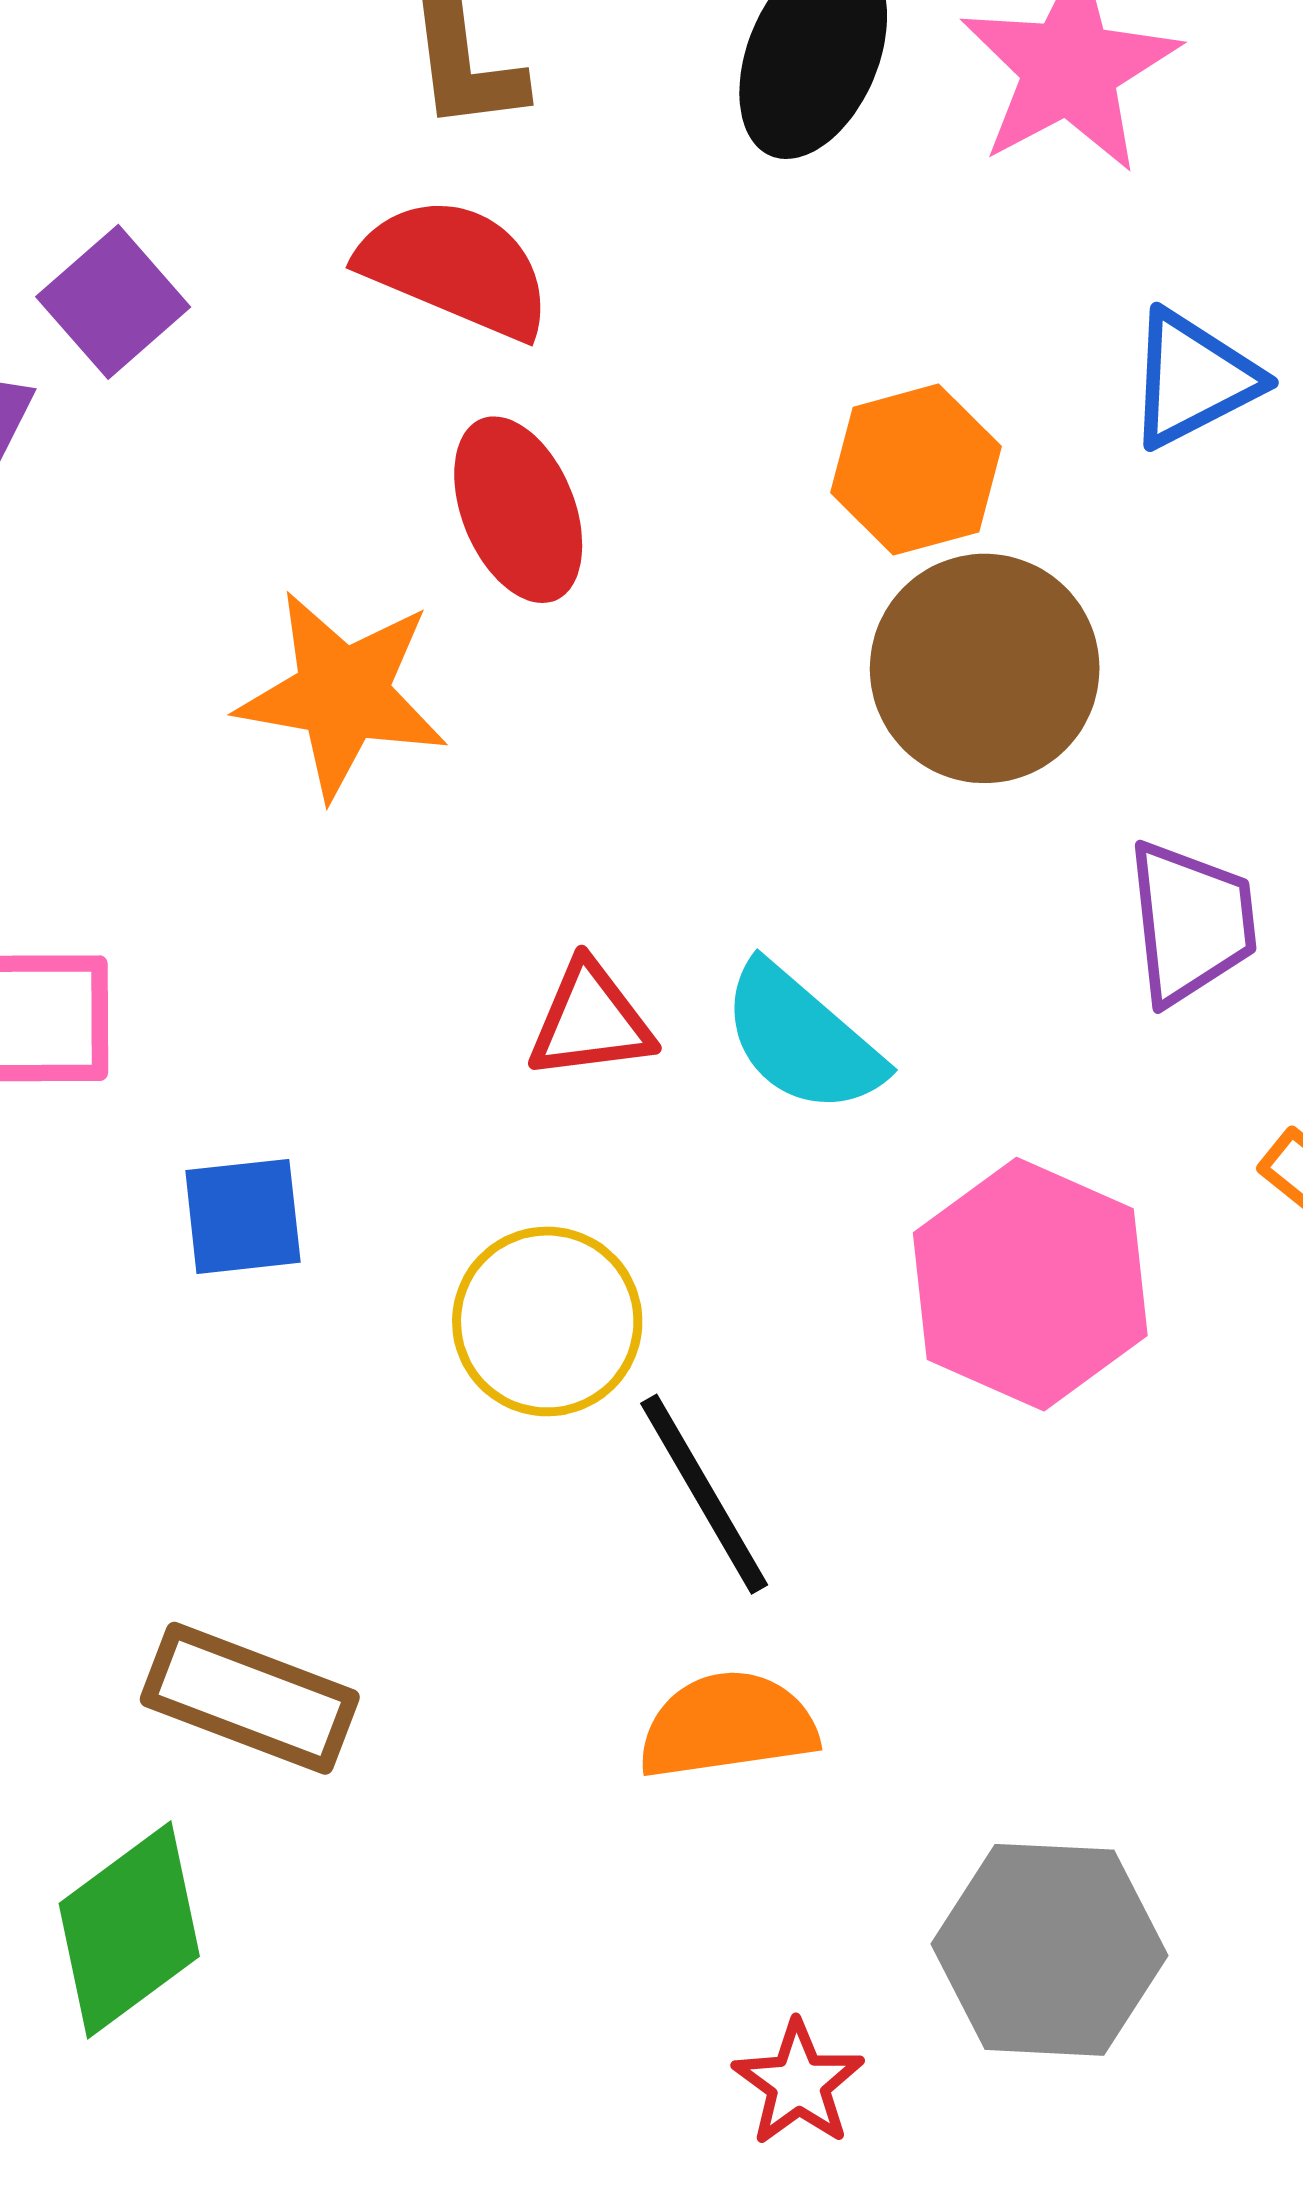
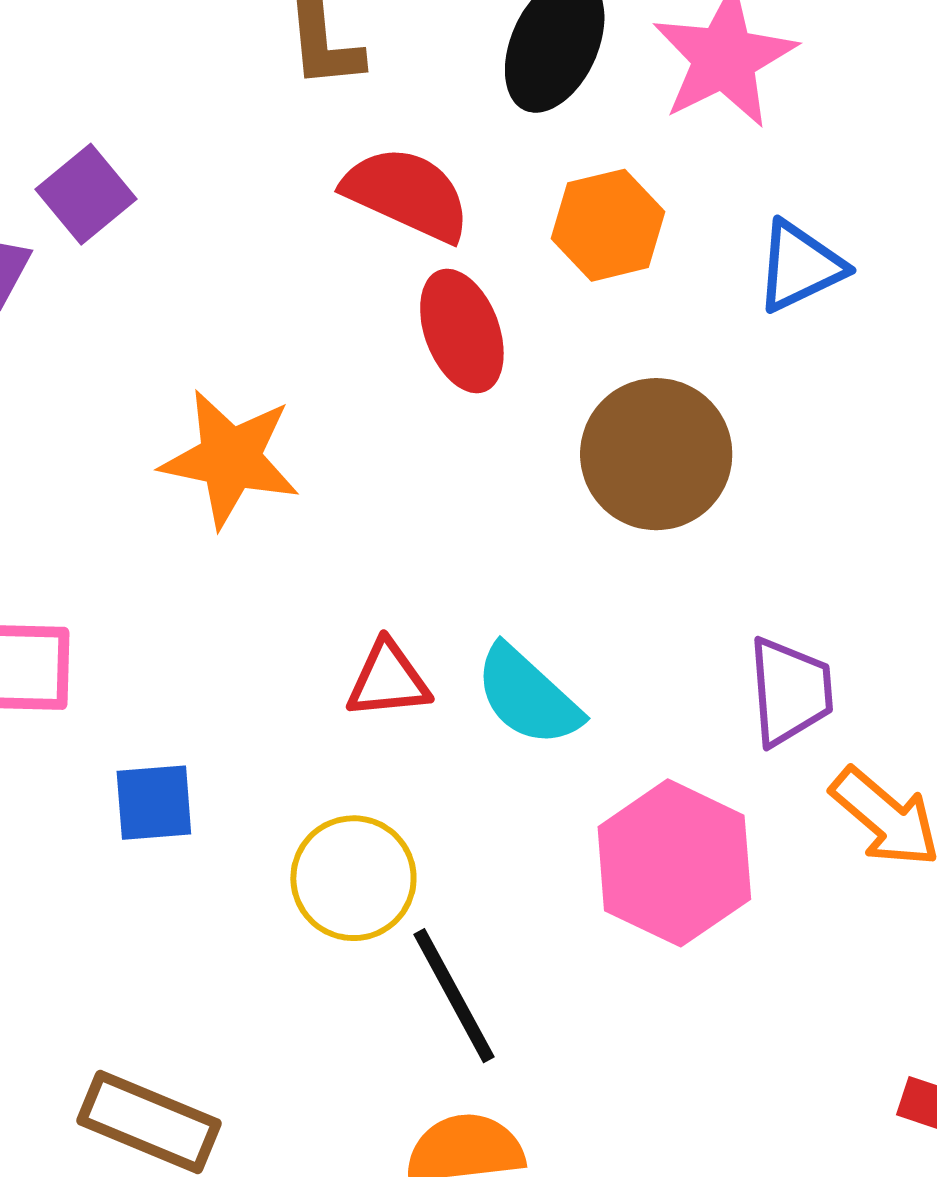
red semicircle: (455, 268) -> (407, 194), moved
orange hexagon: (916, 470) -> (608, 225), moved
red ellipse: (518, 510) -> (462, 331), moved
purple trapezoid: (1191, 922) -> (790, 691), moved

